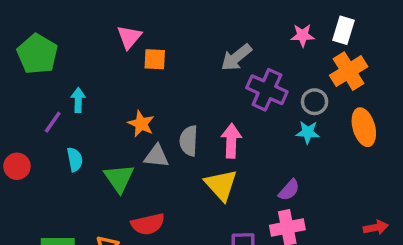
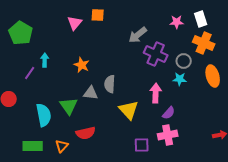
white rectangle: (343, 30) -> (201, 19), turned -35
orange square: (155, 59) -> (98, 15), moved
orange cross: (349, 71) -> (204, 43), turned -35
orange star: (141, 124) -> (82, 65), moved
pink arrow: (231, 141) -> (156, 93), moved
cyan semicircle: (75, 159) -> (44, 115), moved, size x1.6

